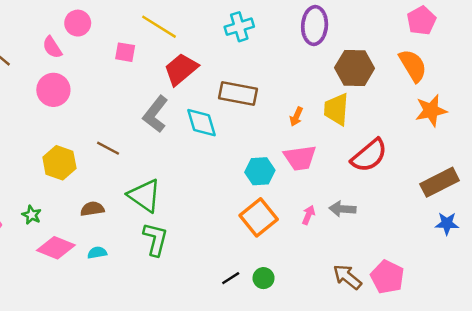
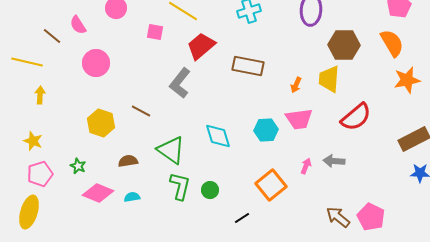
pink semicircle: (52, 47) -> (78, 25), moved
cyan diamond: (202, 123) -> (218, 136), moved
orange square: (259, 217) -> (271, 185), moved
green circle: (264, 278) -> (210, 190), moved

